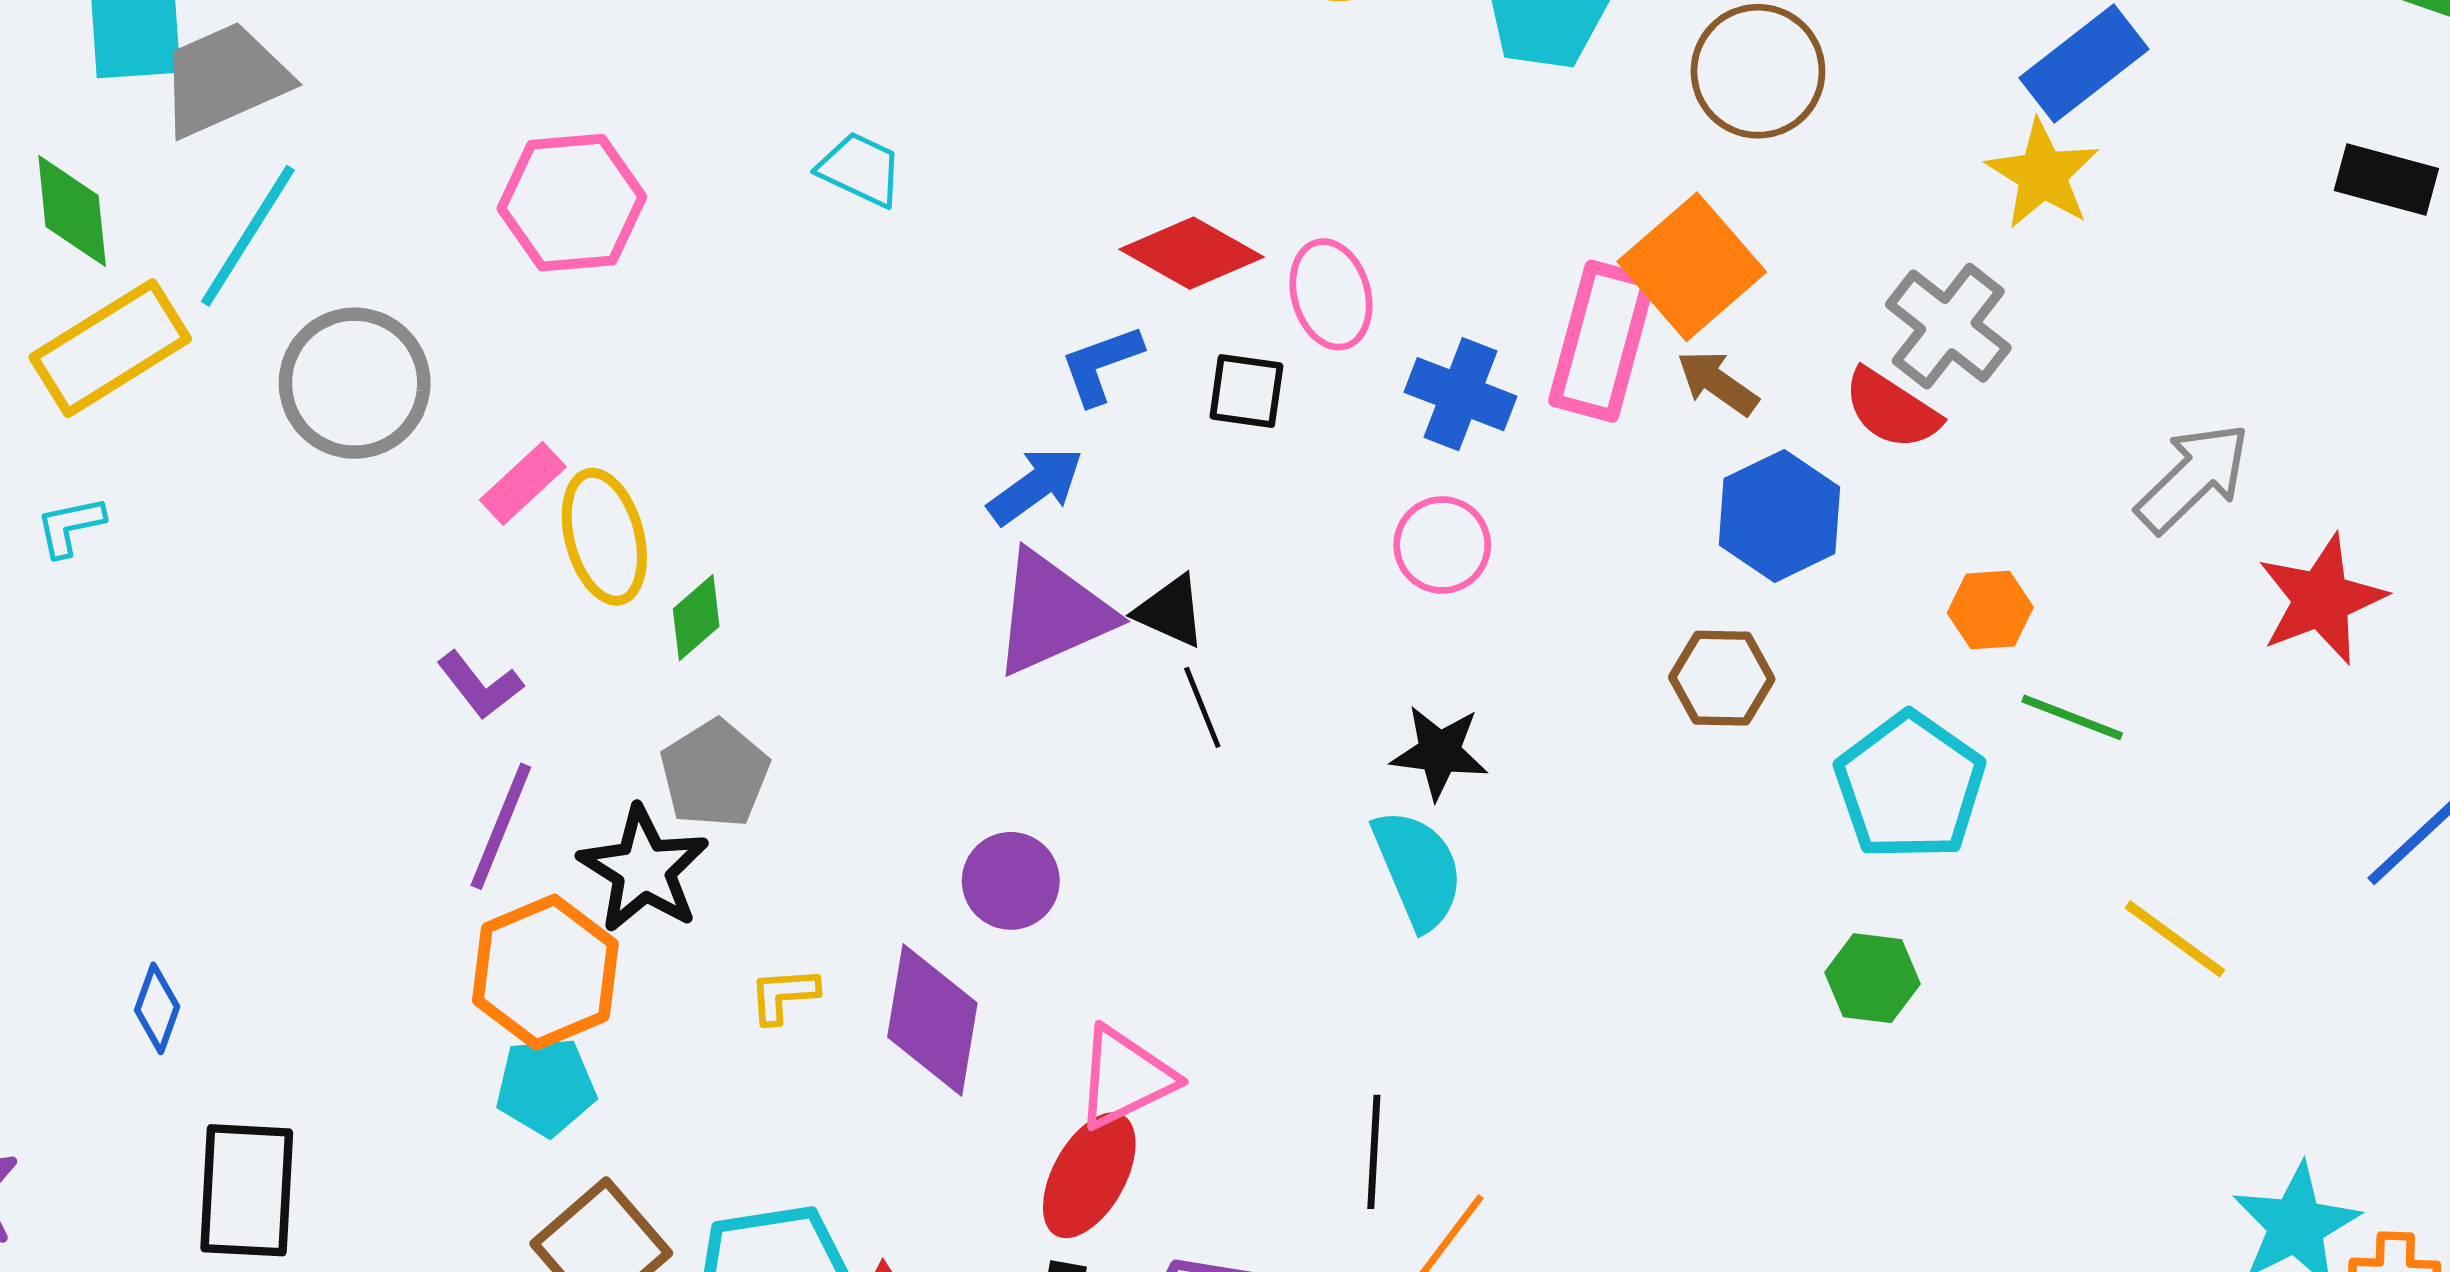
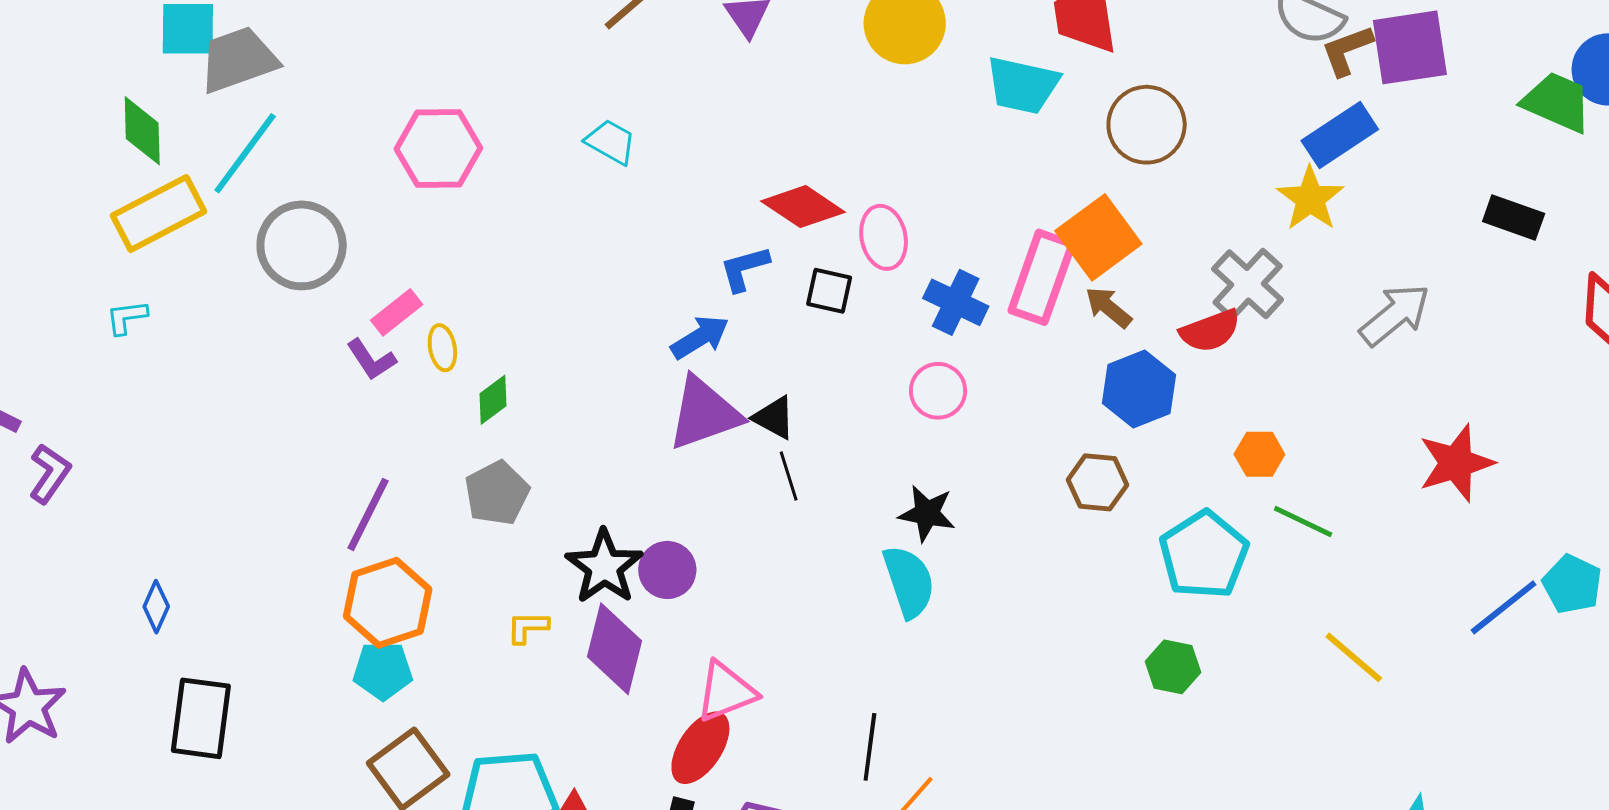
red semicircle: (1892, 409) -> (1210, 331), turned -58
gray arrow: (2193, 478) -> (1395, 315), moved
yellow ellipse: (604, 537) -> (442, 348), size x0.6
purple L-shape: (480, 685) -> (371, 360), moved
black star: (644, 869) -> (604, 567), moved

